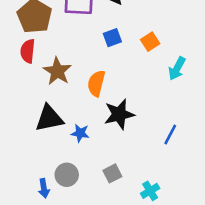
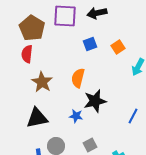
brown star: (57, 71) -> (42, 82), moved
black triangle: (49, 118) -> (37, 118), moved
blue star: (80, 133) -> (76, 116), moved

